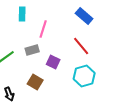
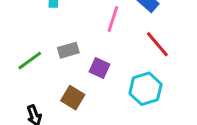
pink line: (43, 29) -> (113, 19), moved
red line: (81, 46) -> (157, 44), moved

